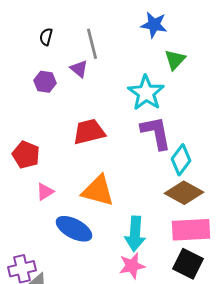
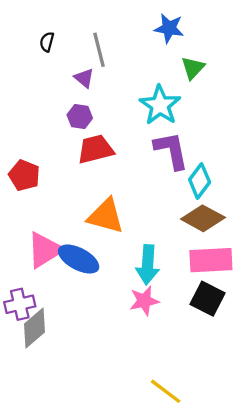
purple hexagon: (45, 82) -> (80, 116), moved
pink triangle: (45, 192) -> (45, 250), moved, size x1.8

